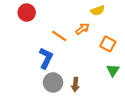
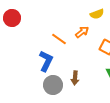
red circle: (27, 13) -> (12, 18), moved
brown arrow: (75, 84) -> (75, 78), moved

